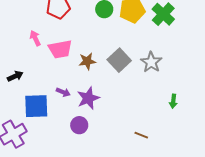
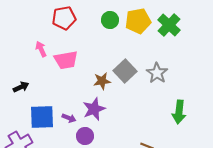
brown star: (87, 61) -> (102, 81), moved
purple arrow: (63, 92) -> (69, 118), moved
green arrow: (173, 101) -> (179, 112), size x1.6

